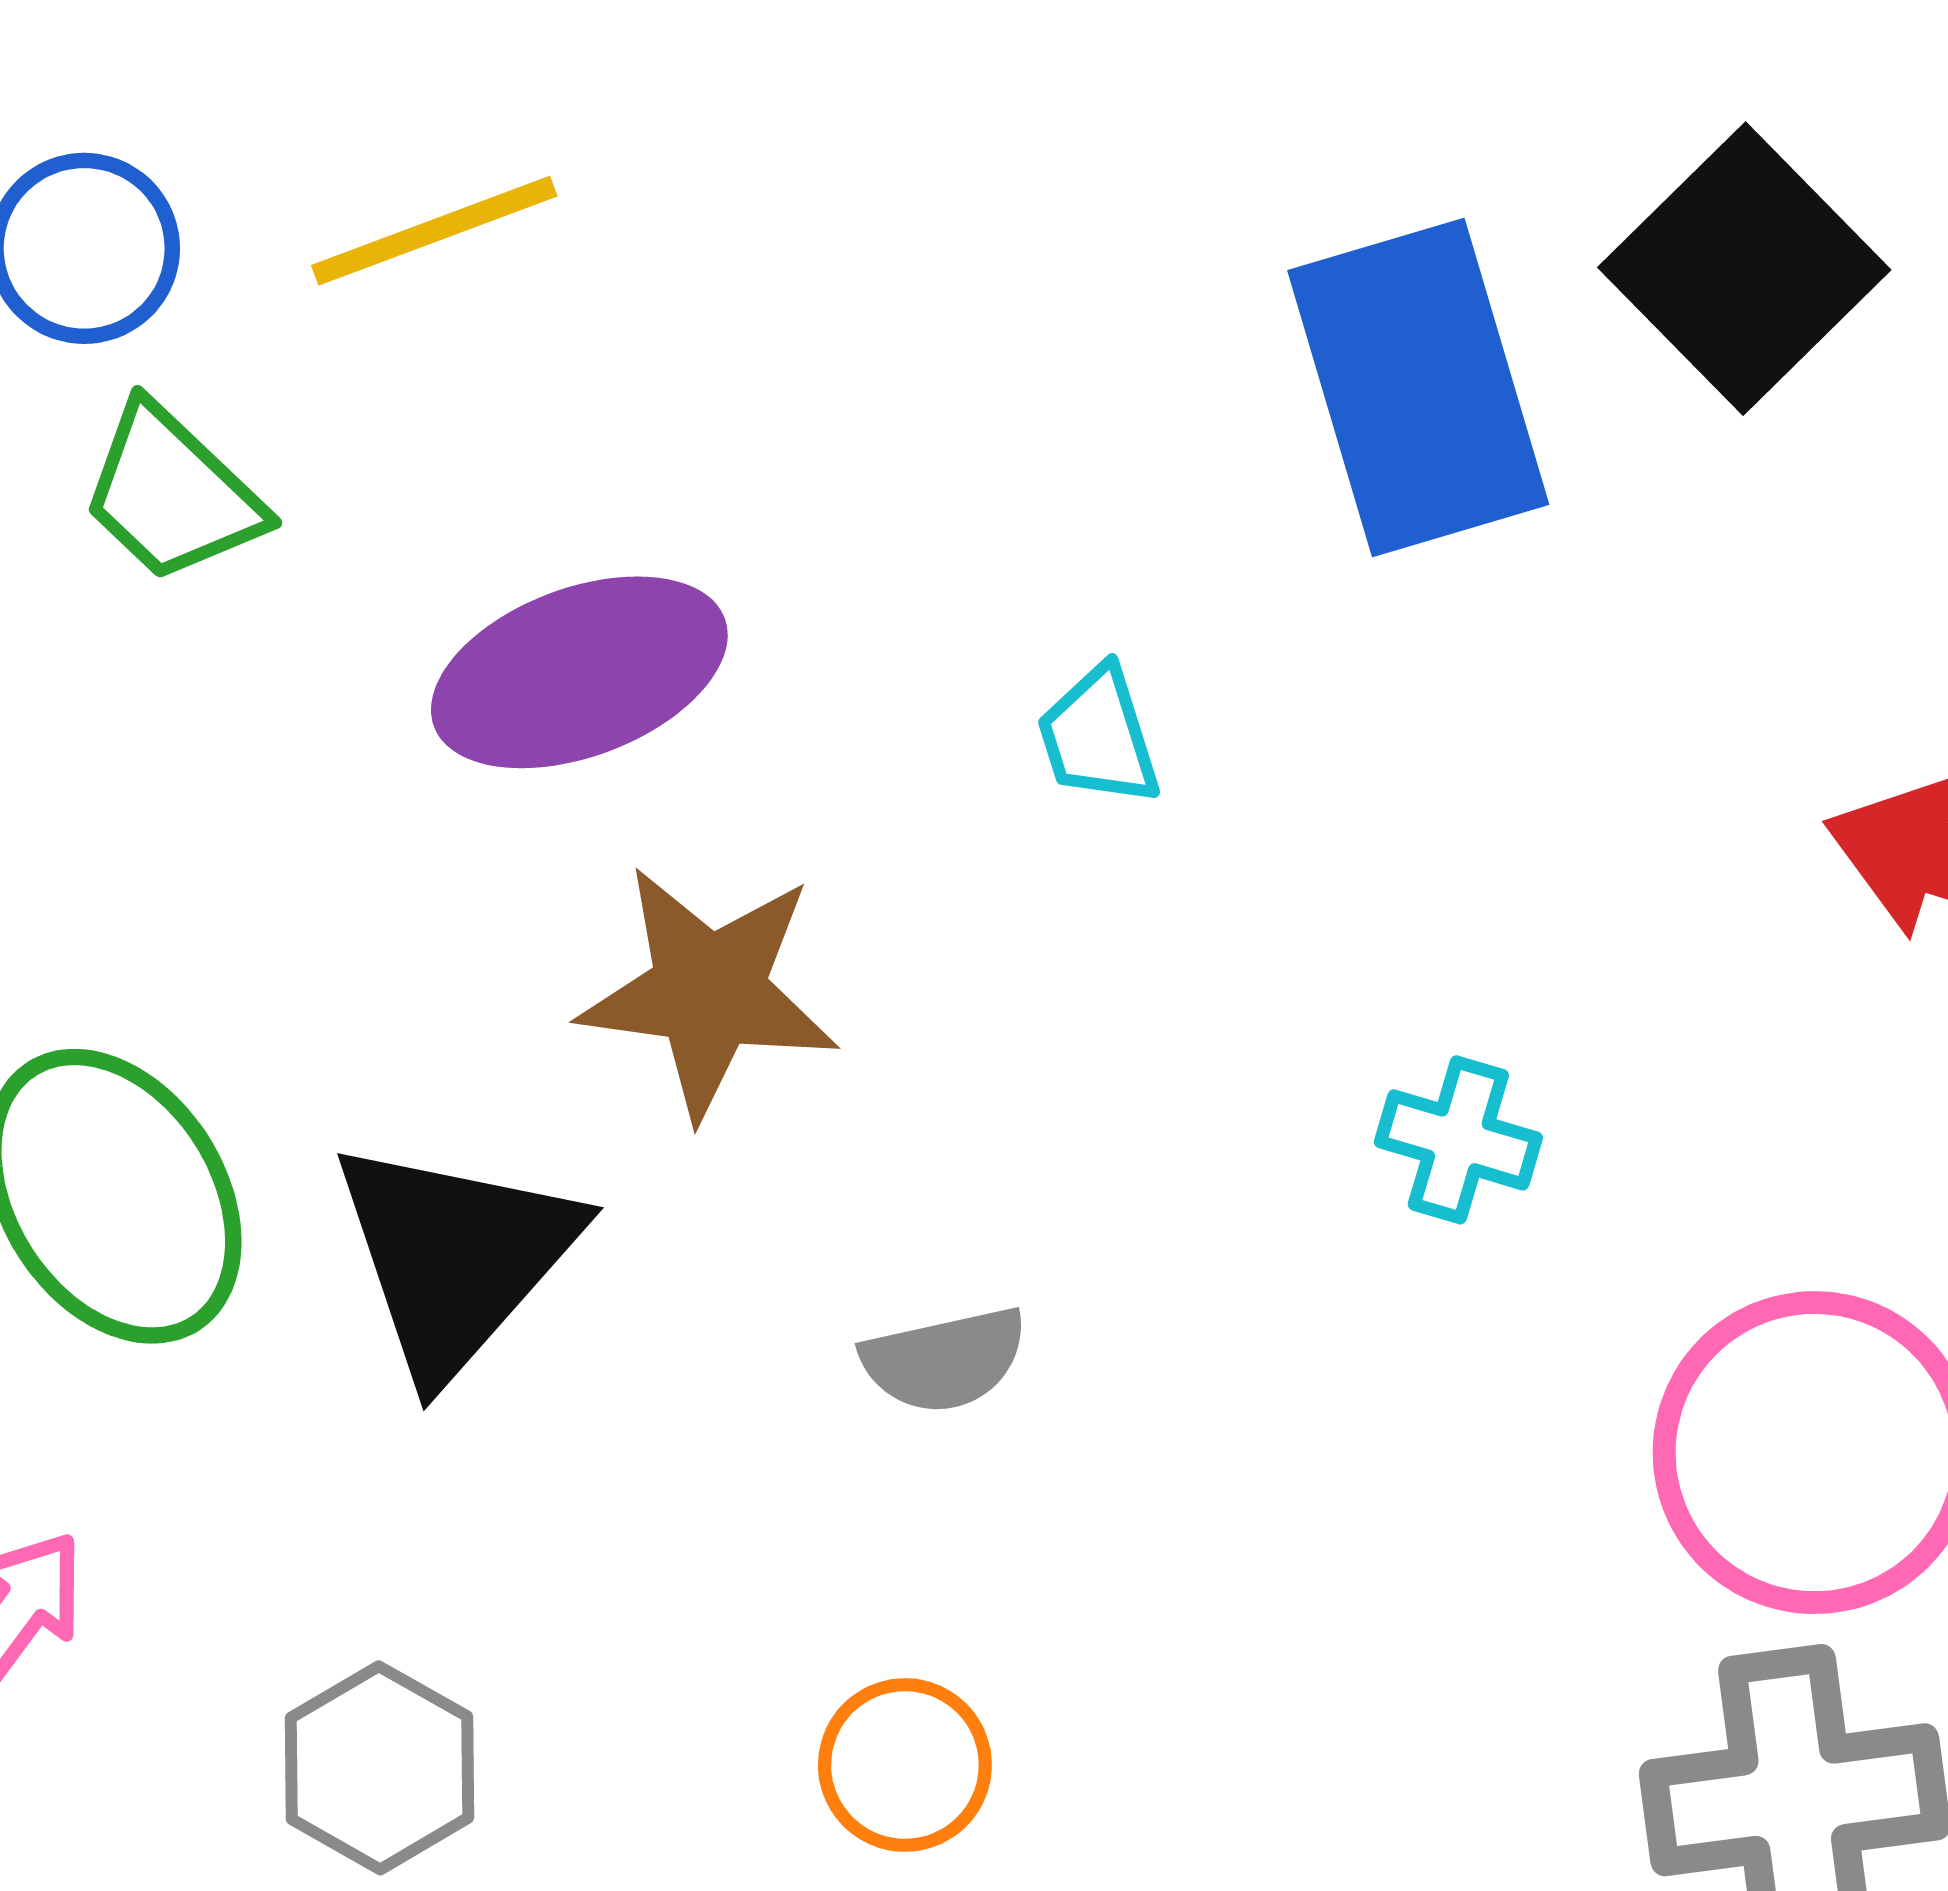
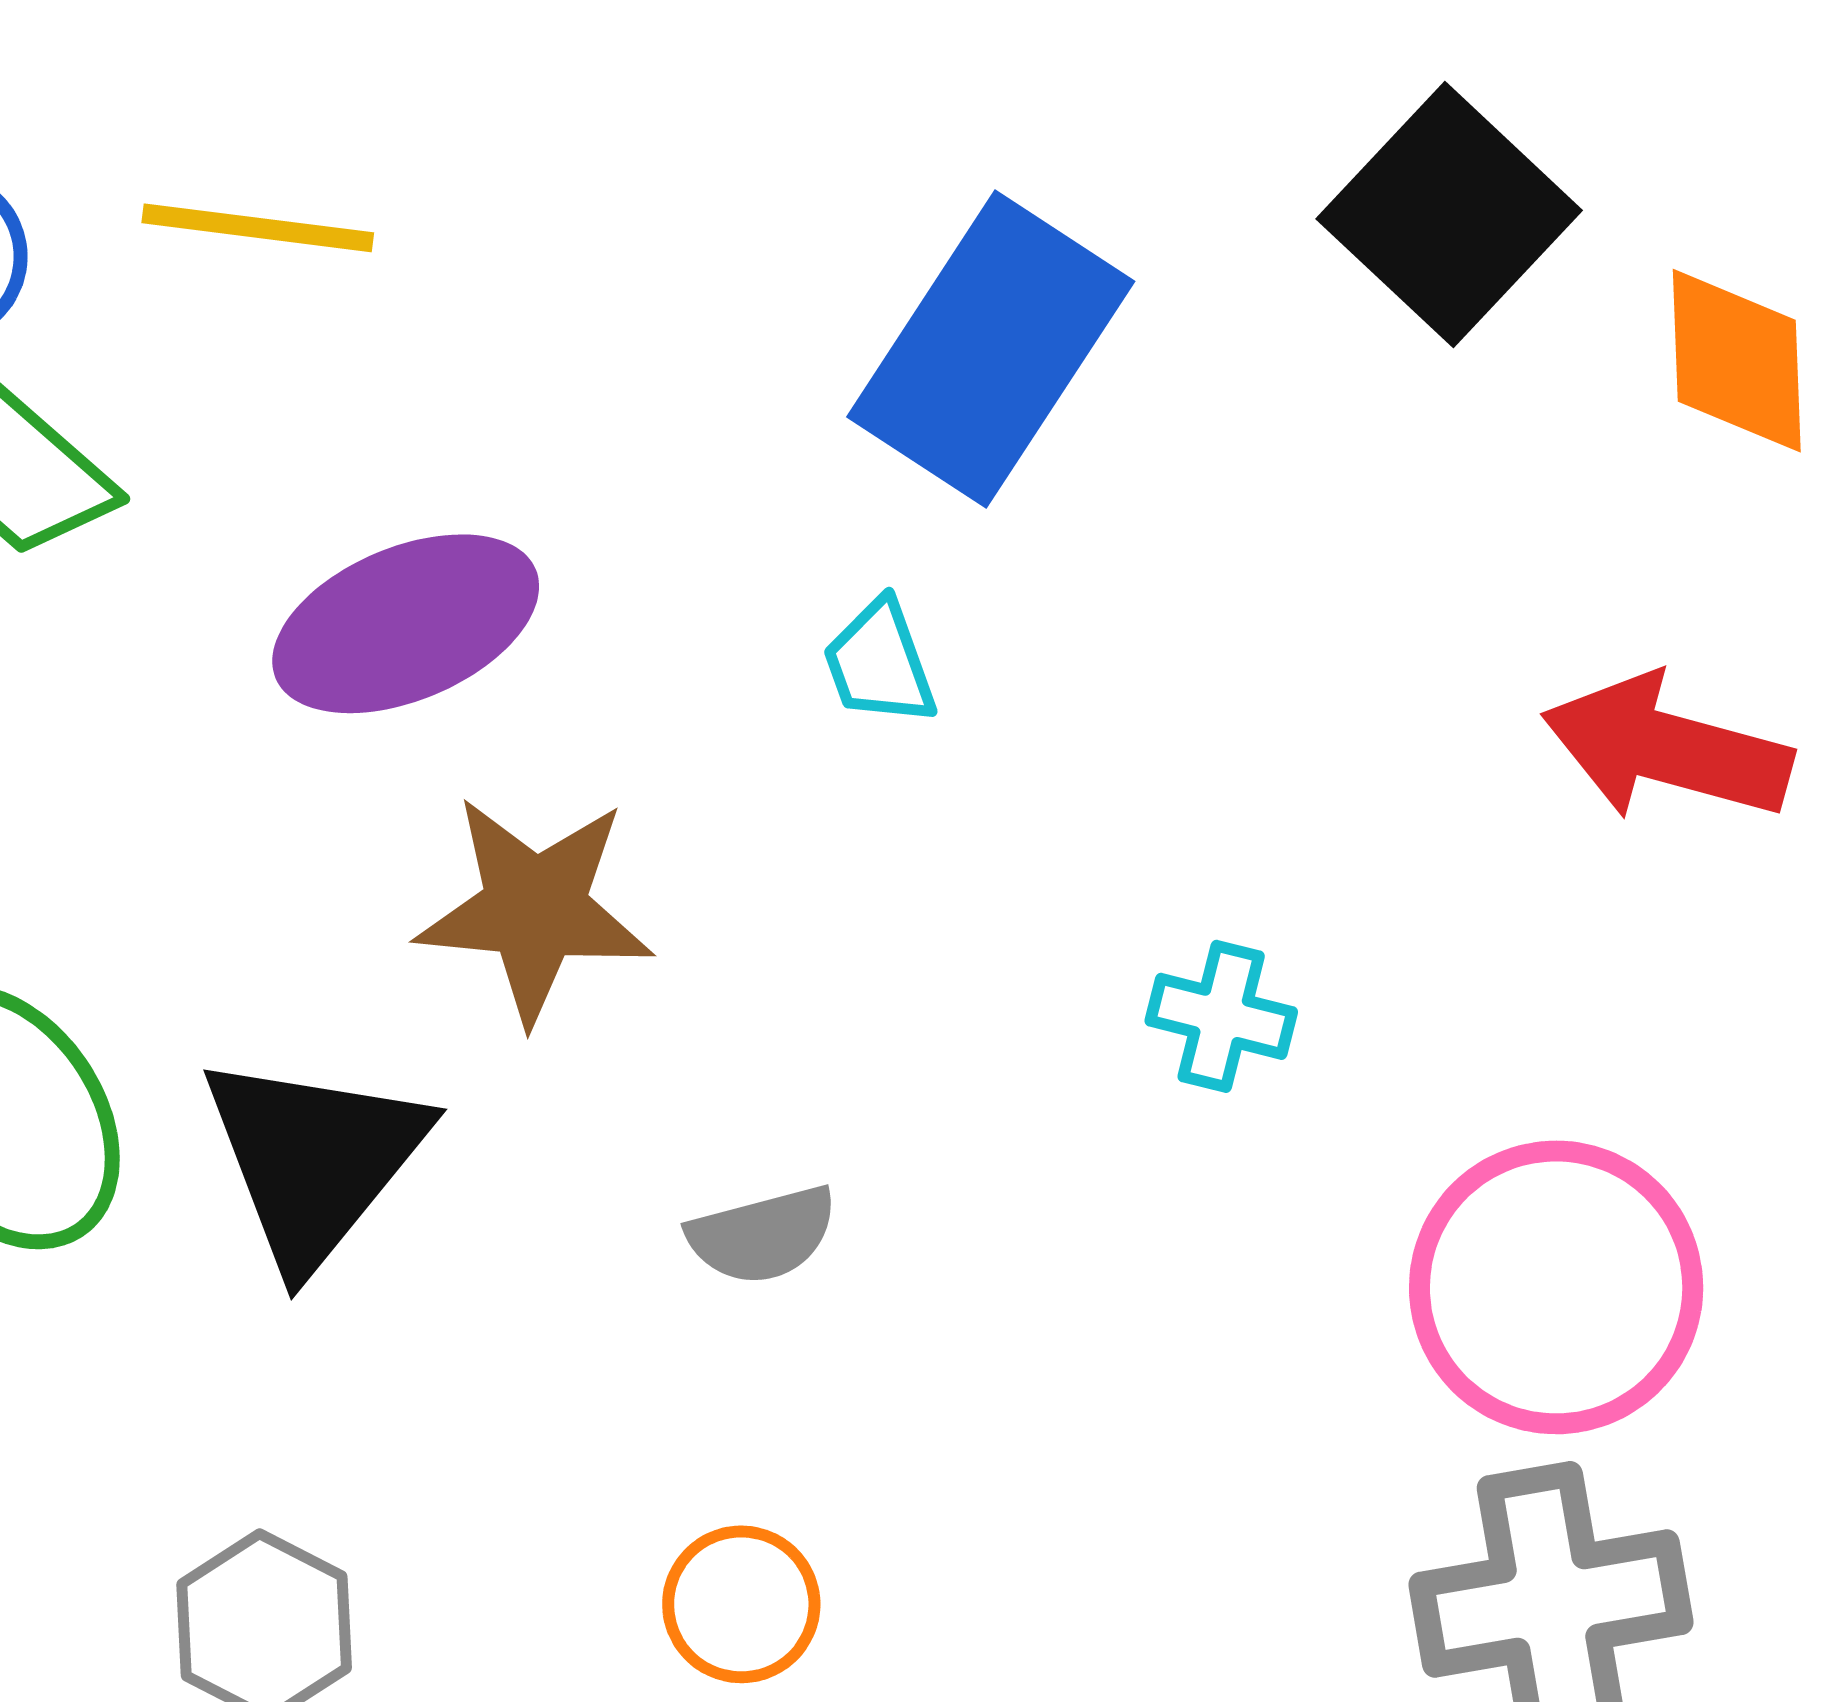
yellow line: (434, 231) -> (258, 228), turned 30
blue rectangle: (1418, 388) -> (991, 349), moved, turned 52

